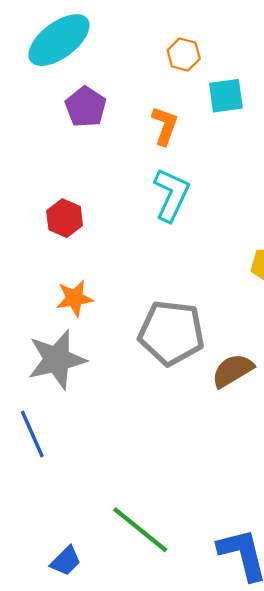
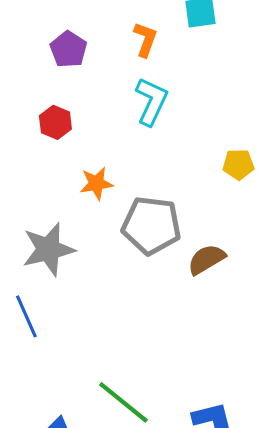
purple pentagon: (86, 107) -> (68, 49), moved
orange star: (75, 298) -> (96, 183), moved

